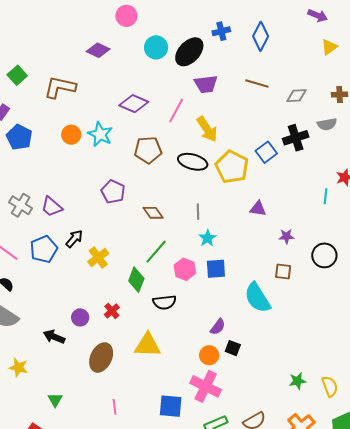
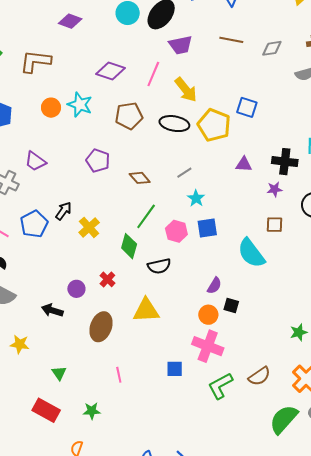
black cross: (296, 138) -> (285, 162), moved, turned 30
blue square: (266, 152) -> (247, 107), turned -30
purple trapezoid: (52, 207) -> (35, 161), moved
gray line: (198, 212) -> (184, 173), turned 63
blue square: (171, 406) -> (175, 369), size x0.7

